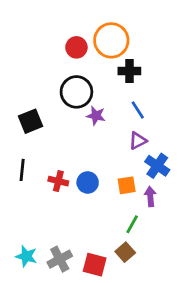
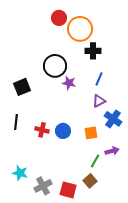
red circle: (76, 47) -> (59, 18), moved
blue line: (138, 110) -> (99, 79), turned 56
purple arrow: (150, 196) -> (112, 151), moved, turned 80
cyan star: (26, 256) -> (20, 173), moved

